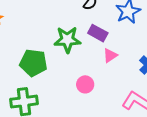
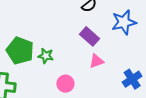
green star: (67, 40) -> (46, 56), moved, size x0.6

